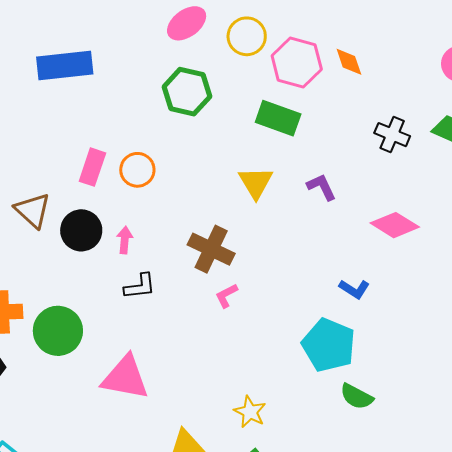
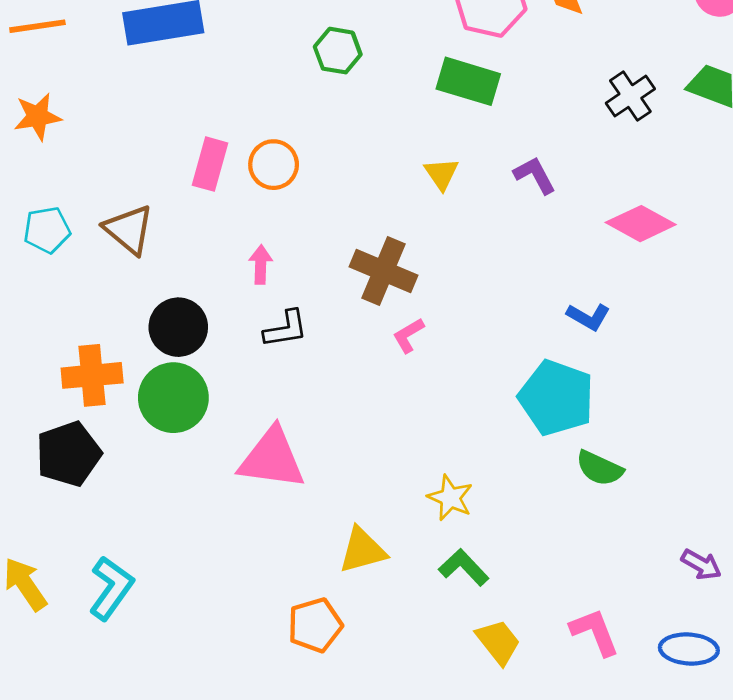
green hexagon: (187, 92) -> (338, 51), size x0.7
black cross: (392, 135) -> (630, 96), turned 36
yellow triangle: (256, 183) -> (441, 174), size x0.7
black circle: (81, 230) -> (178, 327), moved

